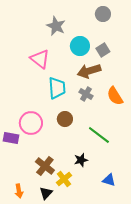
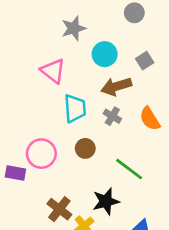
gray star: (56, 26) -> (74, 28), turned 30
gray square: (103, 50) -> (145, 61), moved
black star: (81, 160) -> (106, 201), size x1.5

